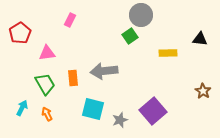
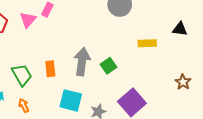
green square: (130, 36) -> (108, 66), moved
pink triangle: (47, 53) -> (28, 20), moved, turned -42
gray arrow: (104, 71) -> (82, 62), turned 104

